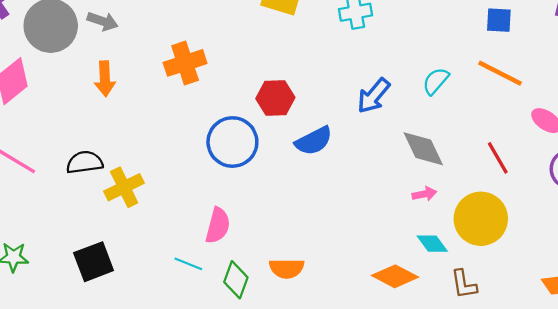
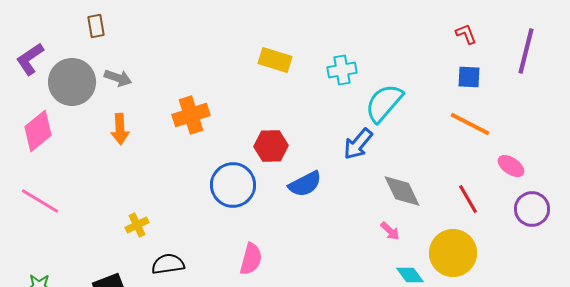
cyan semicircle: (436, 81) -> (384, 103), moved, size x1.6
black semicircle: (85, 162) -> (168, 264), moved
yellow cross: (124, 187) -> (137, 225), size x0.7
pink arrow: (424, 194) -> (390, 231), moved, turned 55
pink semicircle: (218, 226) -> (251, 259), moved

